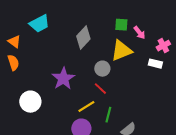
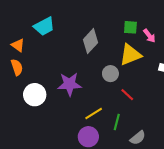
purple star: (63, 79) -> (69, 84), turned 30
red line: (100, 89) -> (127, 95), moved
white circle: (30, 102) -> (35, 95), moved

